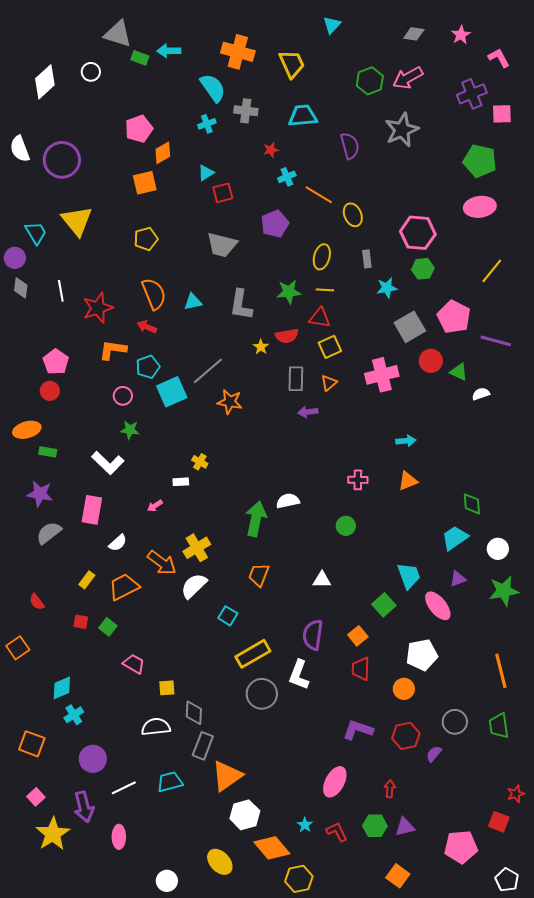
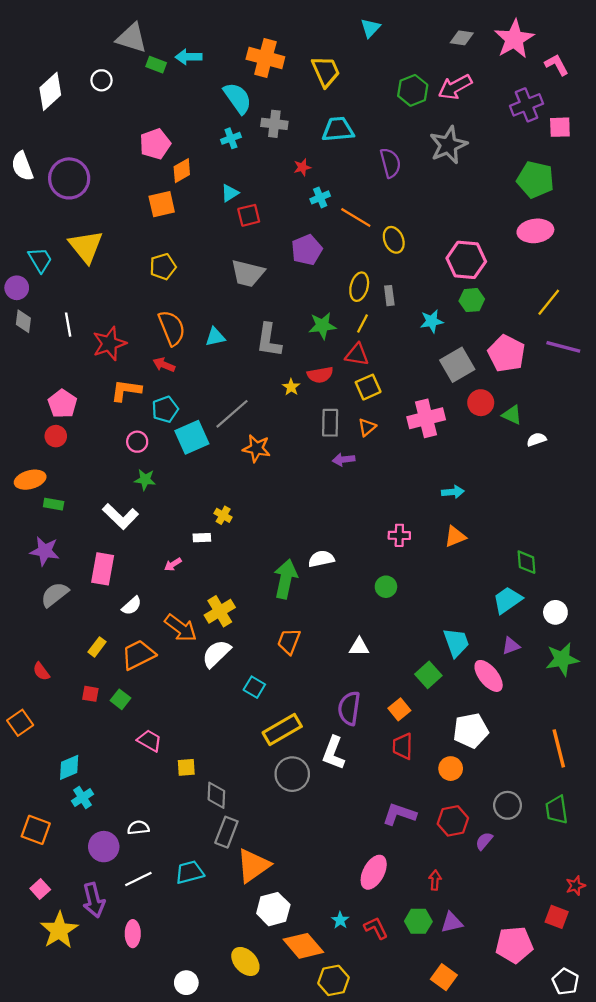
pink star: (461, 35) -> (514, 39), size x1.8
gray rectangle: (367, 259) -> (389, 296), moved
yellow line: (325, 290) -> (363, 323), turned -66
purple line: (496, 341) -> (563, 347), moved
white semicircle: (156, 727) -> (138, 828), moved, size x0.7

